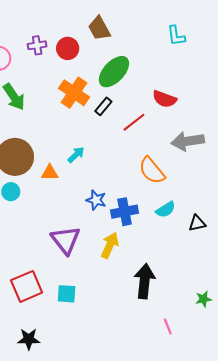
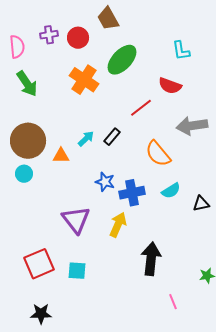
cyan L-shape: (176, 36) -> (181, 51), moved
black rectangle: (103, 106) -> (112, 137), moved

